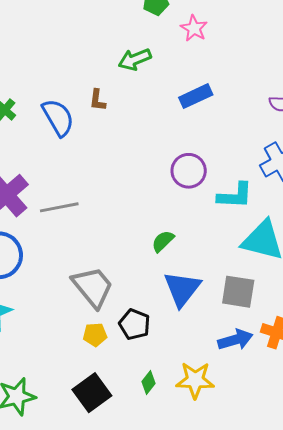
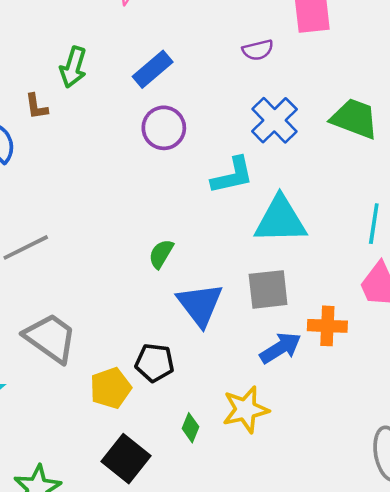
green arrow: (135, 59) -> (73, 67), moved, turned -36
purple circle: (189, 171) -> (164, 128), moved
gray trapezoid: (93, 287) -> (50, 338), moved
yellow pentagon: (95, 335) -> (111, 388), size x1.4

